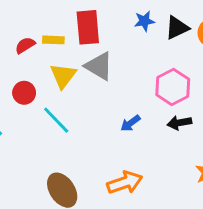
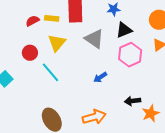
black triangle: (177, 28) -> (124, 30), moved
gray triangle: (99, 66) -> (94, 39), moved
black arrow: (179, 123) -> (132, 101), moved

